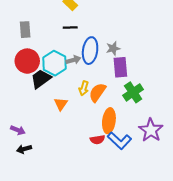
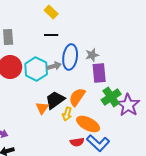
black trapezoid: (41, 79) -> (55, 100), moved
yellow arrow: (84, 88) -> (67, 114), moved
orange ellipse: (109, 121) -> (88, 124), turned -70
purple star: (151, 130) -> (128, 105), moved

